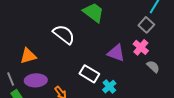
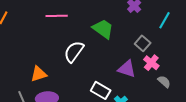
gray square: (146, 25) -> (143, 43), moved
white semicircle: (64, 34) -> (74, 52), turned -90

